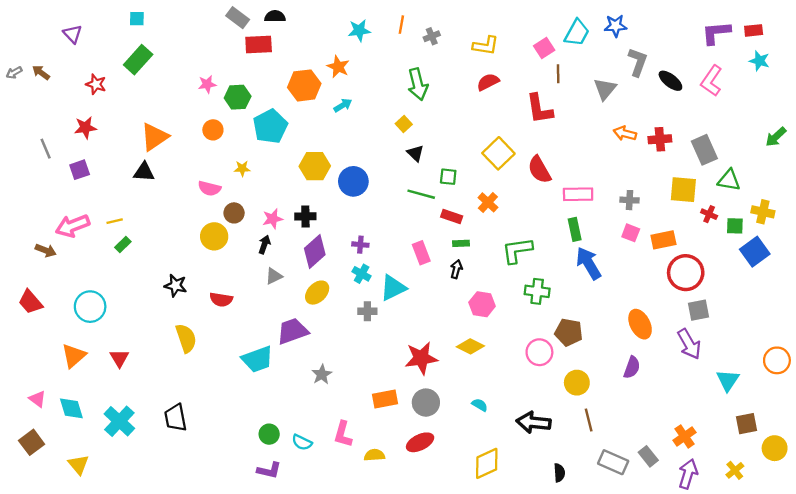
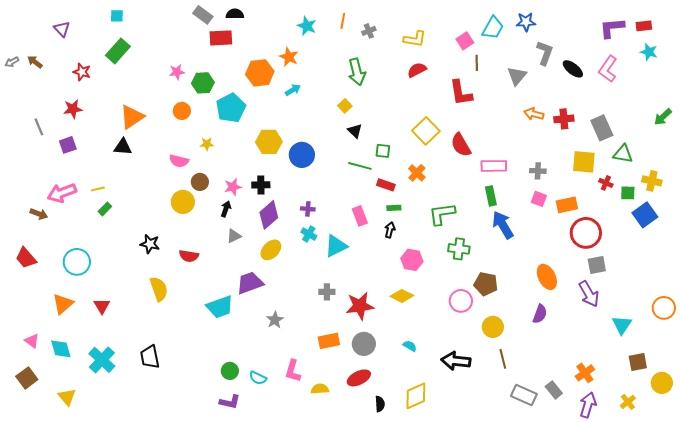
cyan star: (359, 30) -> (307, 26), turned 30
gray cross: (367, 311) -> (327, 292), moved
black semicircle: (559, 473) -> (380, 404), moved

